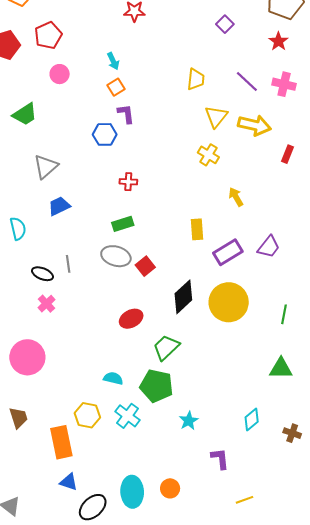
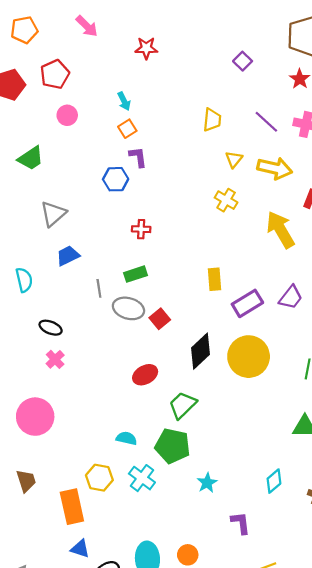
yellow triangle: (216, 117) -> (234, 159), size x0.7
yellow arrow: (236, 197) -> (280, 230), moved, size x1.8
gray line: (68, 264) -> (99, 288), moved

